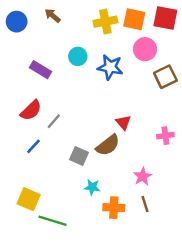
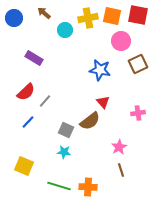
cyan circle: (78, 56) -> (65, 30), moved
blue star: (110, 67) -> (100, 70), moved
cyan star: (92, 187) -> (64, 152), moved
orange cross: (114, 208) -> (88, 187), moved
green line: (53, 221) -> (59, 186), moved

